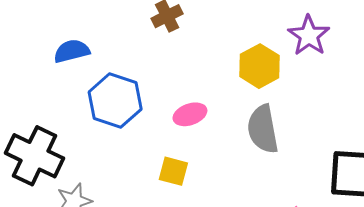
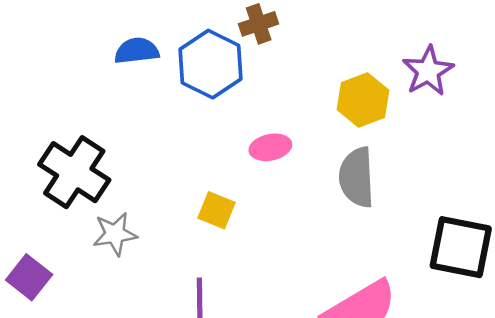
blue hexagon: (115, 101) -> (210, 64), moved
yellow square: (173, 171) -> (216, 210), moved

